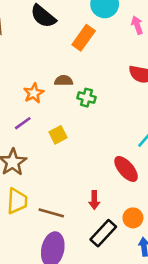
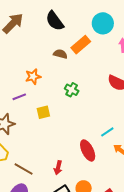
brown semicircle: (64, 81) -> (60, 54), moved

